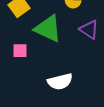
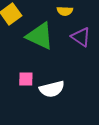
pink square: (20, 51) -> (26, 79), moved

